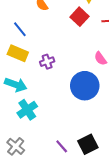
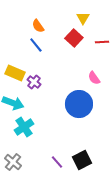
blue line: (20, 29) -> (36, 45), moved
purple cross: (47, 62) -> (34, 82), moved, turned -32

